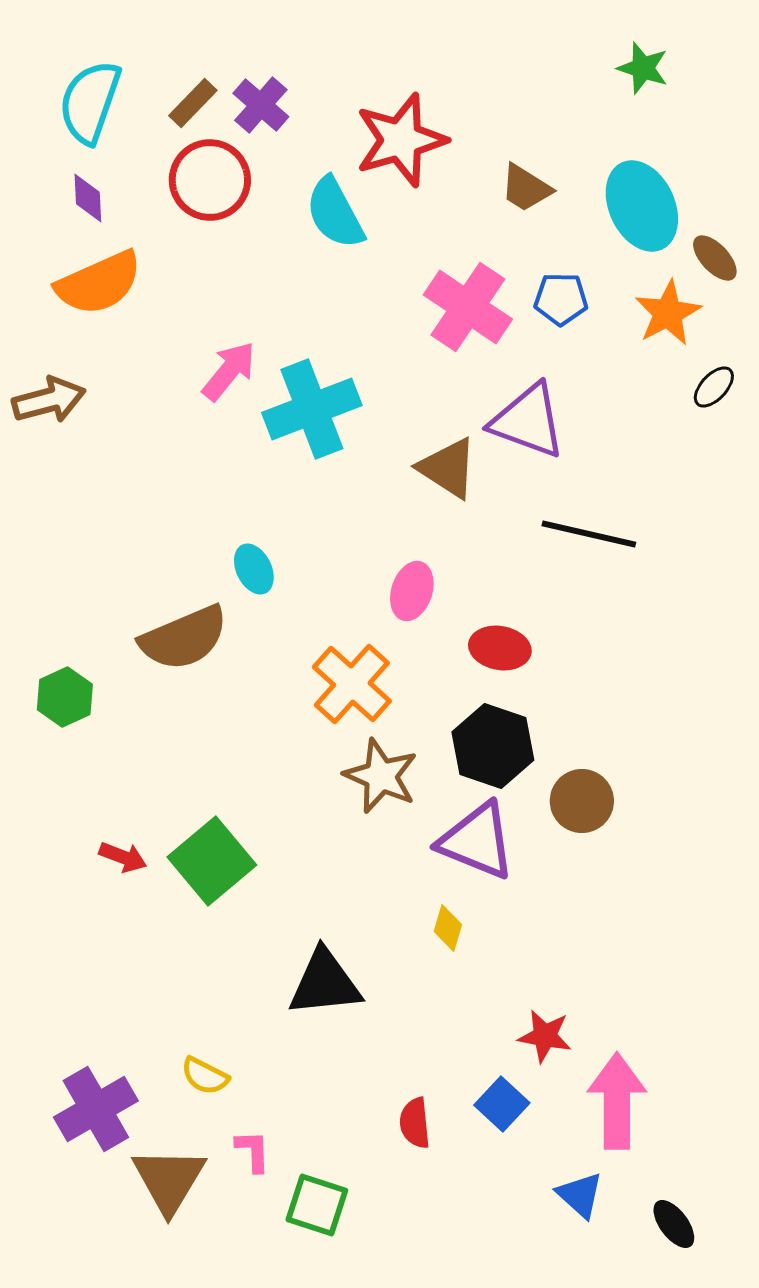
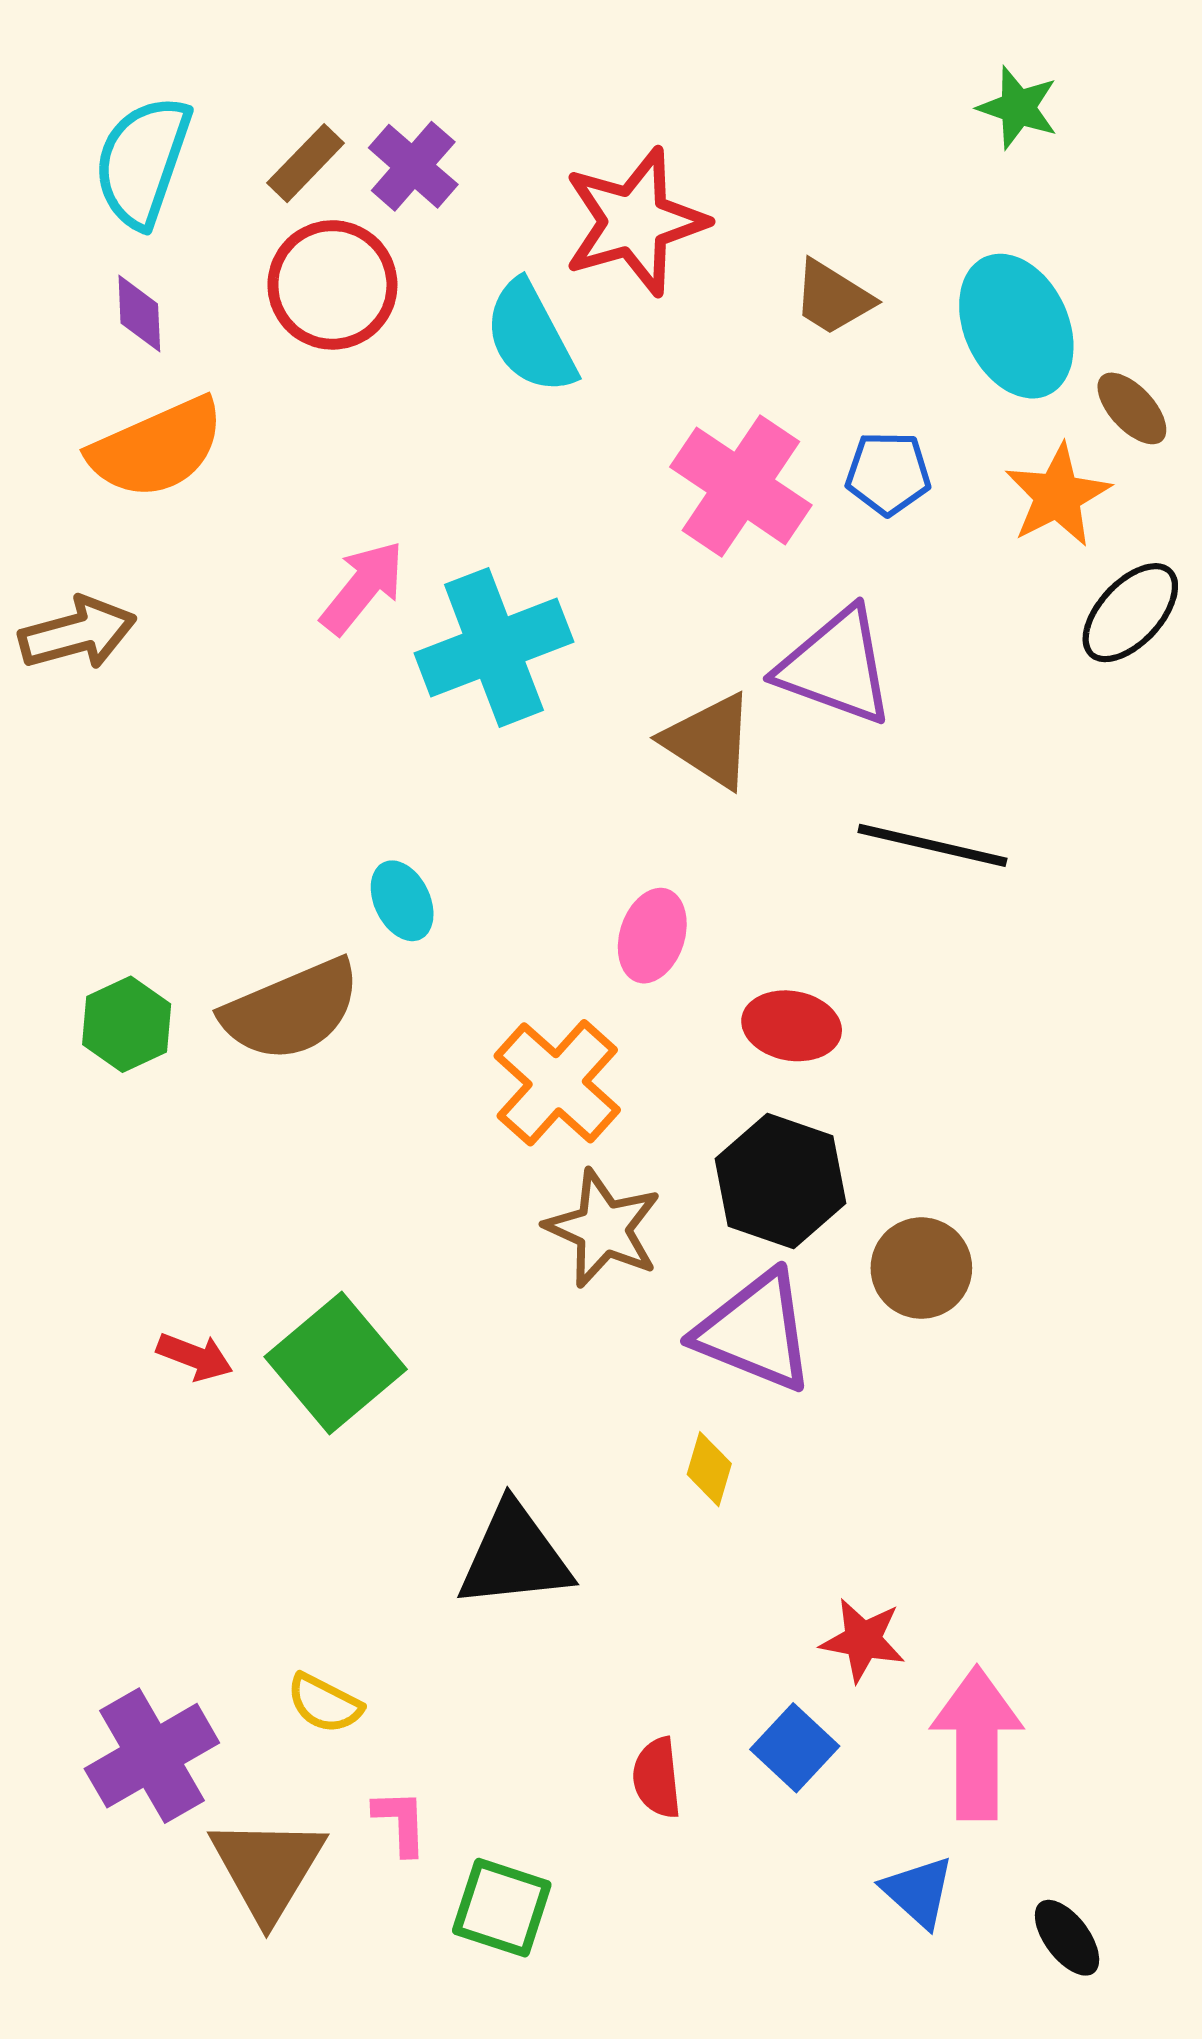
black ellipse: (714, 387) -> (1130, 613), size x1.5
green hexagon: (65, 697) -> (127, 1024), moved

